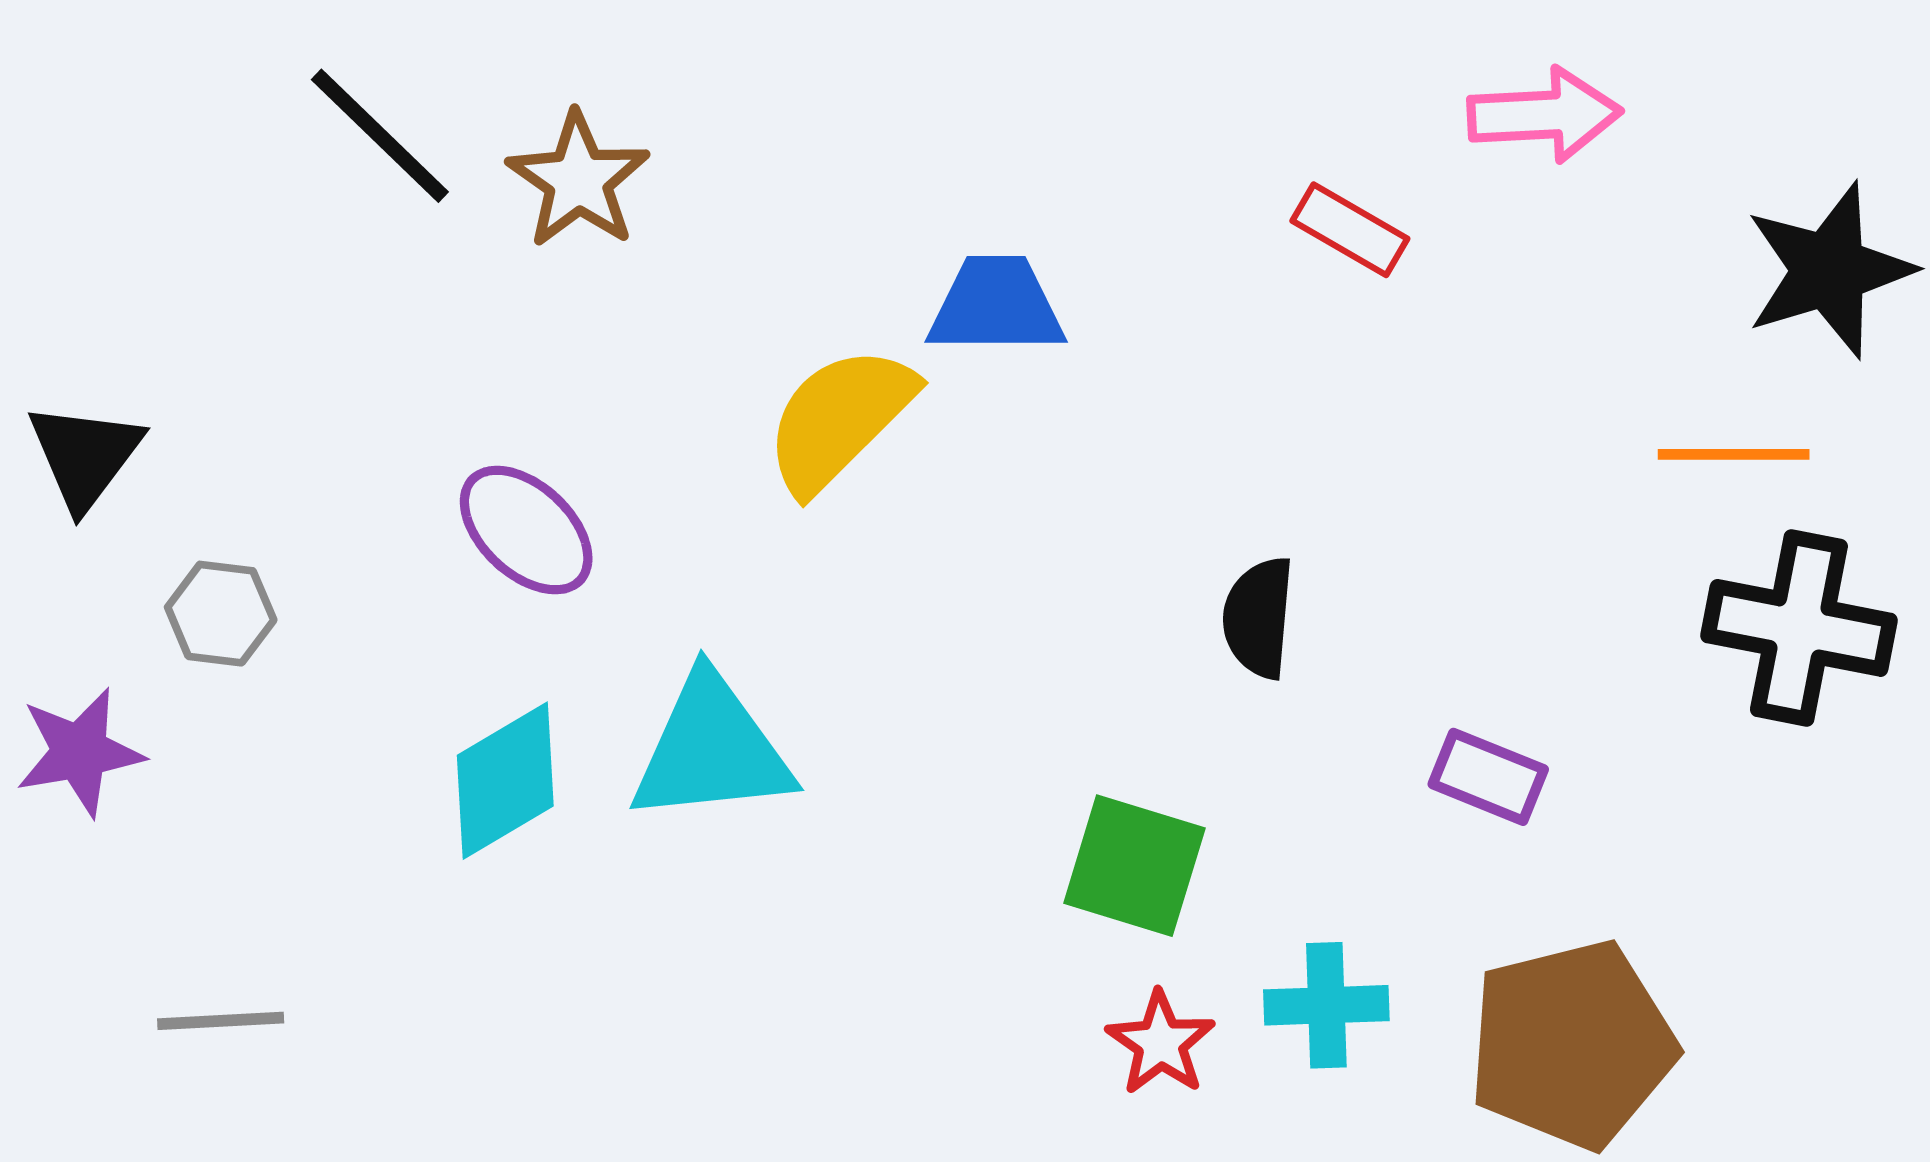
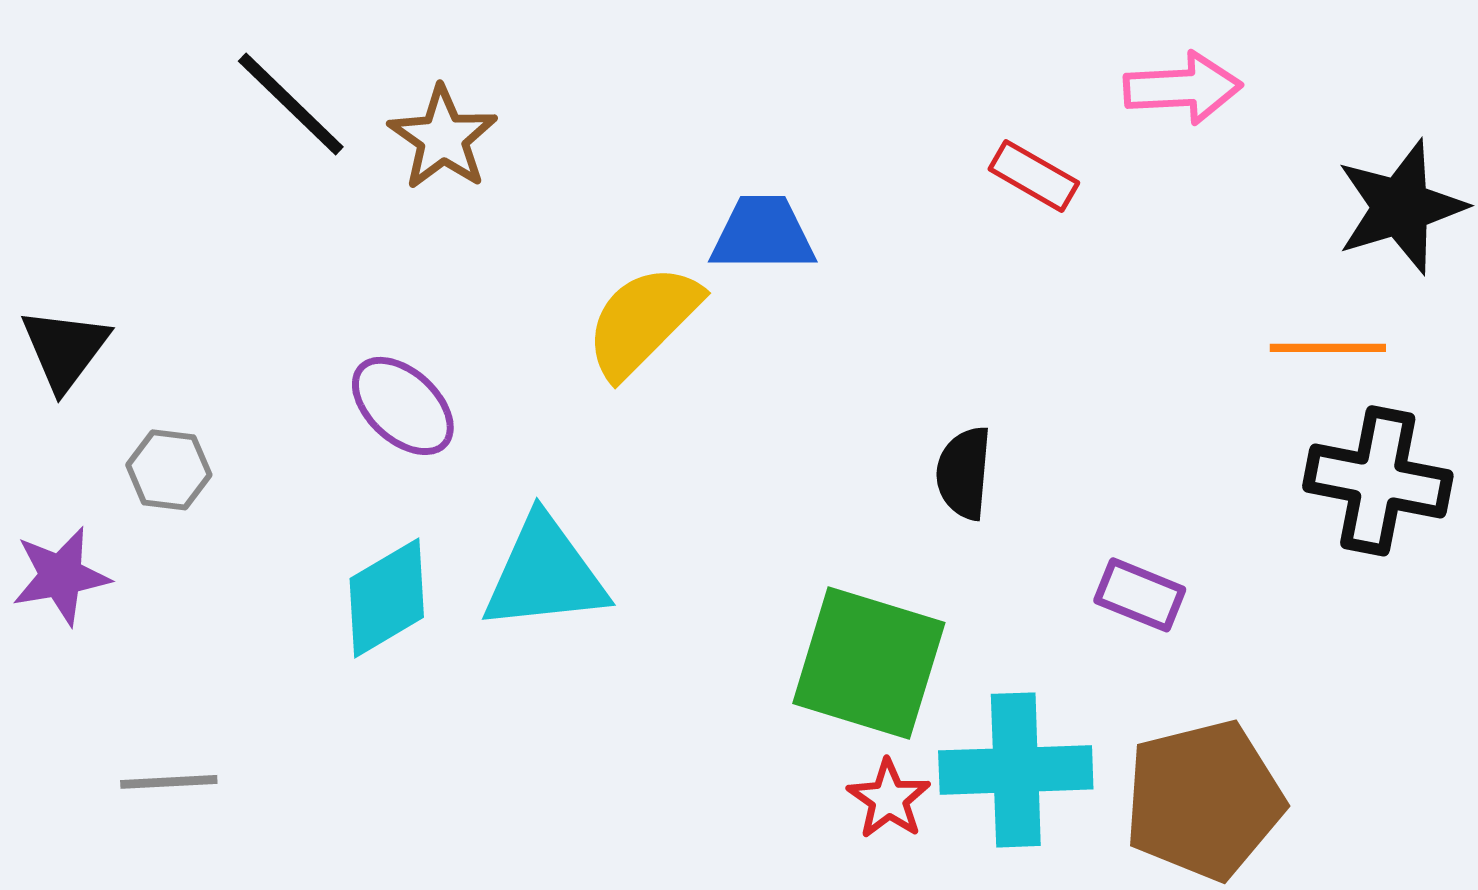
green square: (1134, 866) -> (869, 663), size x1.4
cyan cross: (1326, 1005) -> (1016, 770), size x1.6

